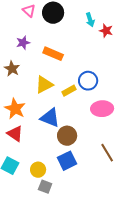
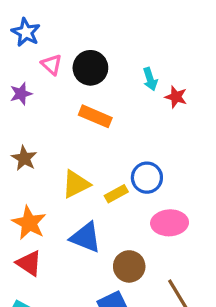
purple star: (23, 43) -> (21, 94), moved
orange rectangle: (53, 54) -> (95, 116), moved
brown circle: (67, 136) -> (129, 266), moved

